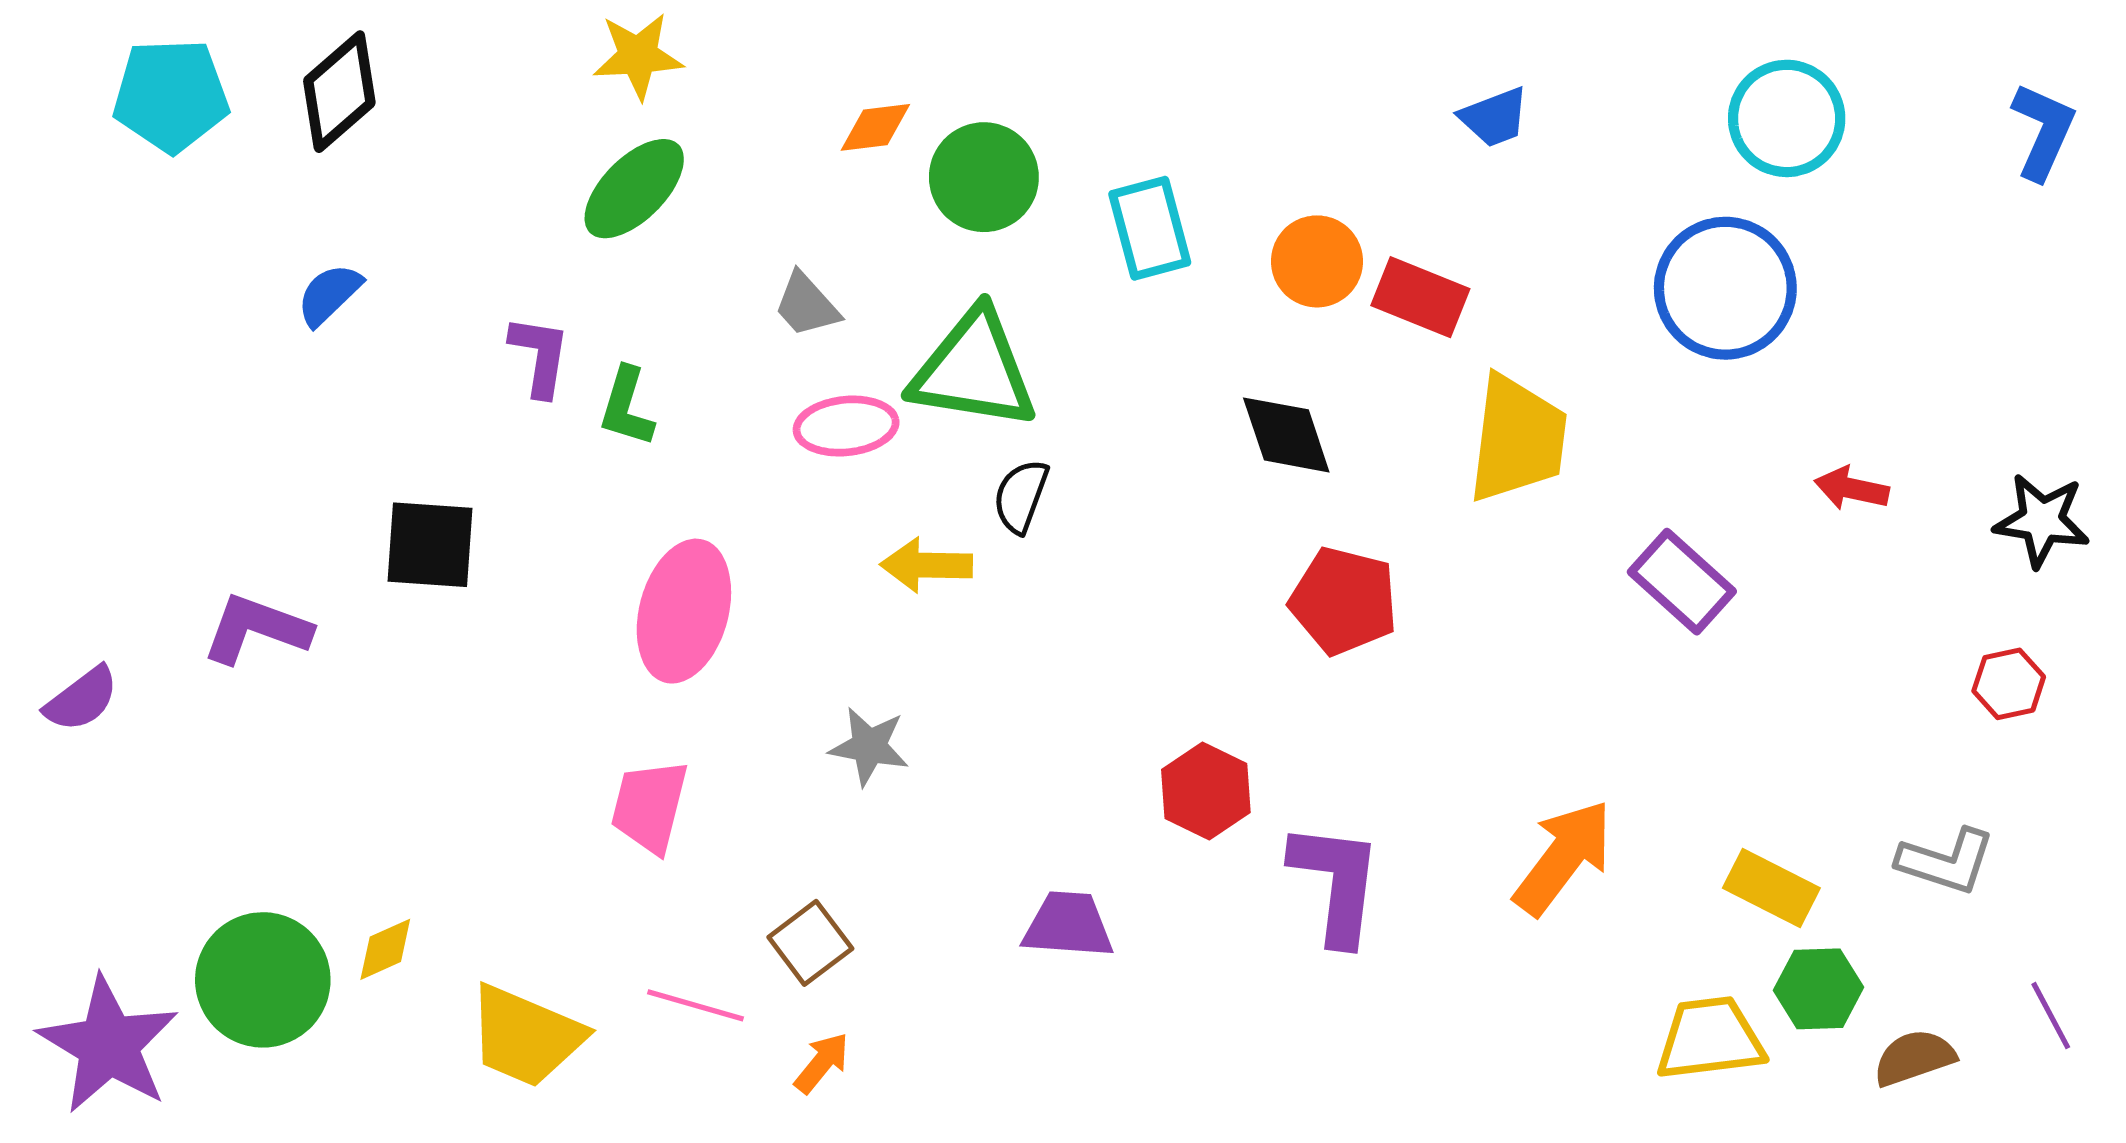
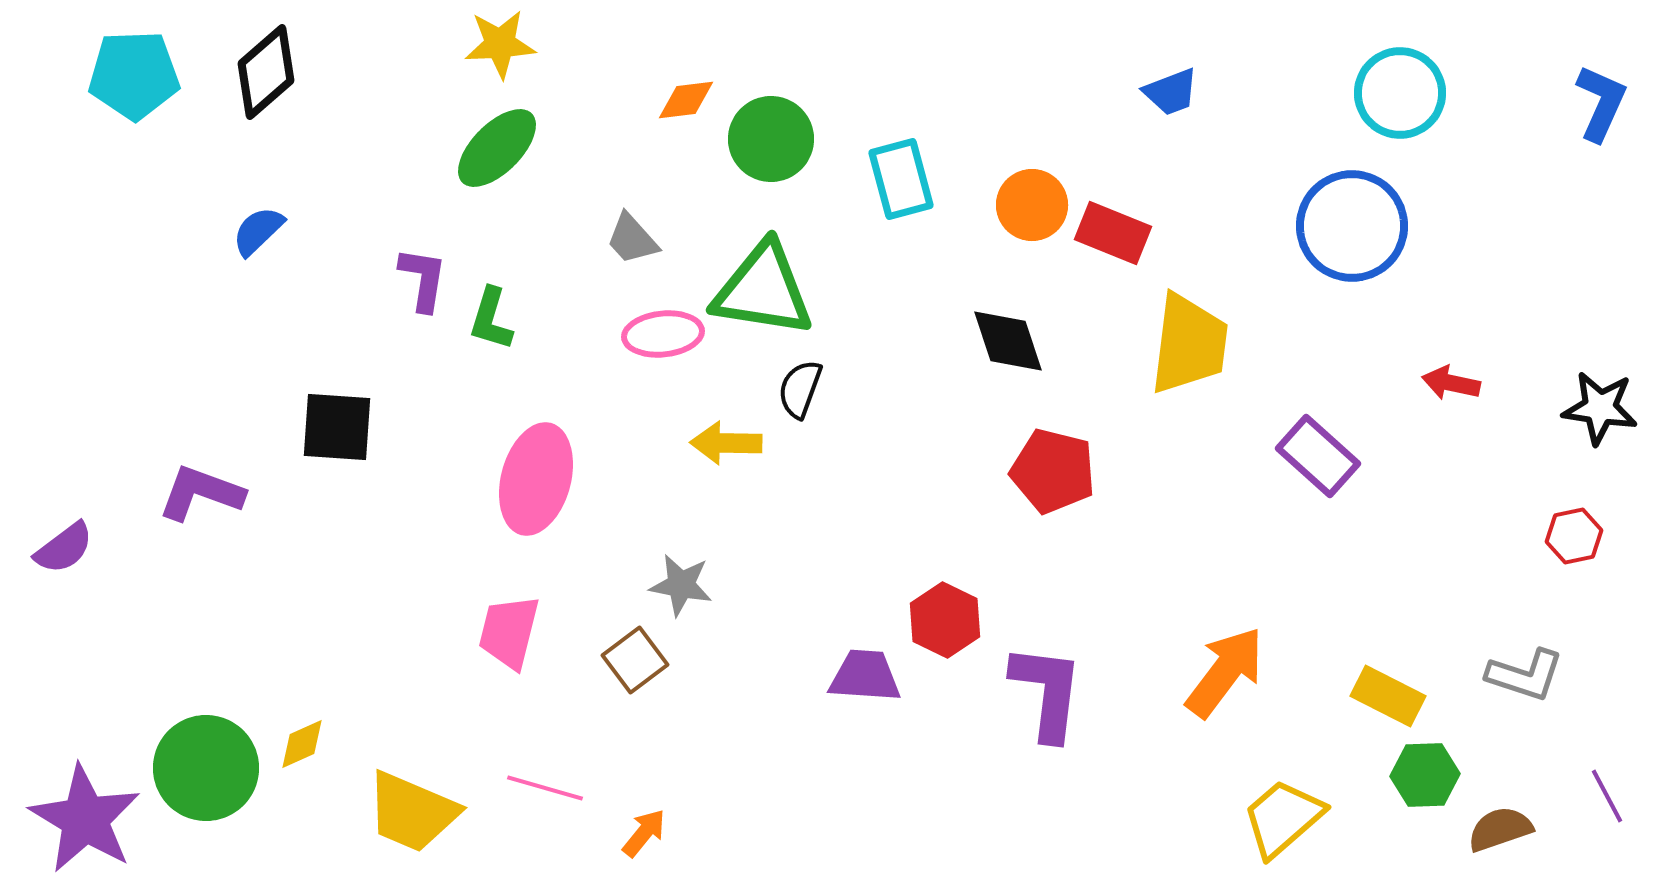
purple trapezoid: (1068, 925) -> (865, 676), moved
brown square: (810, 943) -> (635, 660), moved
yellow trapezoid: (1710, 1039) -> (1283, 818), moved, turned -34

